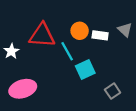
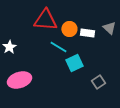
red triangle: (42, 35) -> (45, 20), moved
cyan line: (67, 51) -> (58, 47), turned -30

